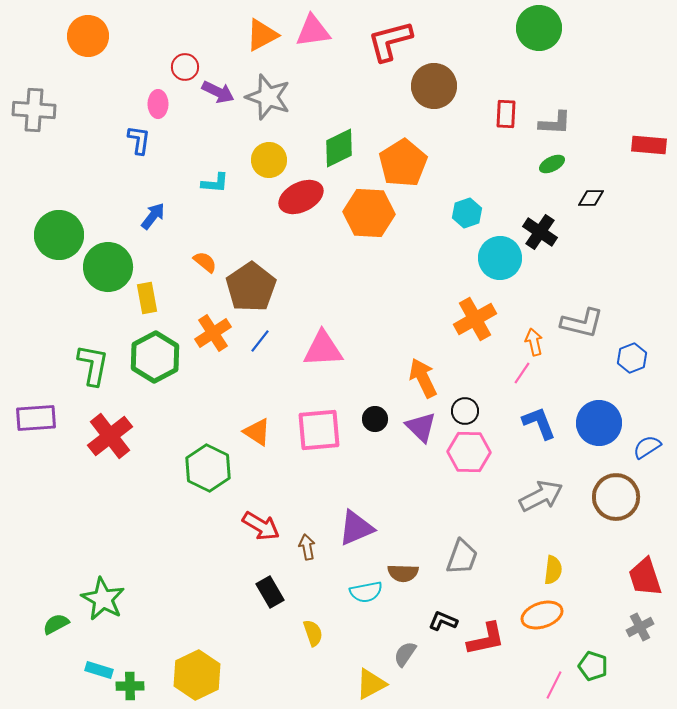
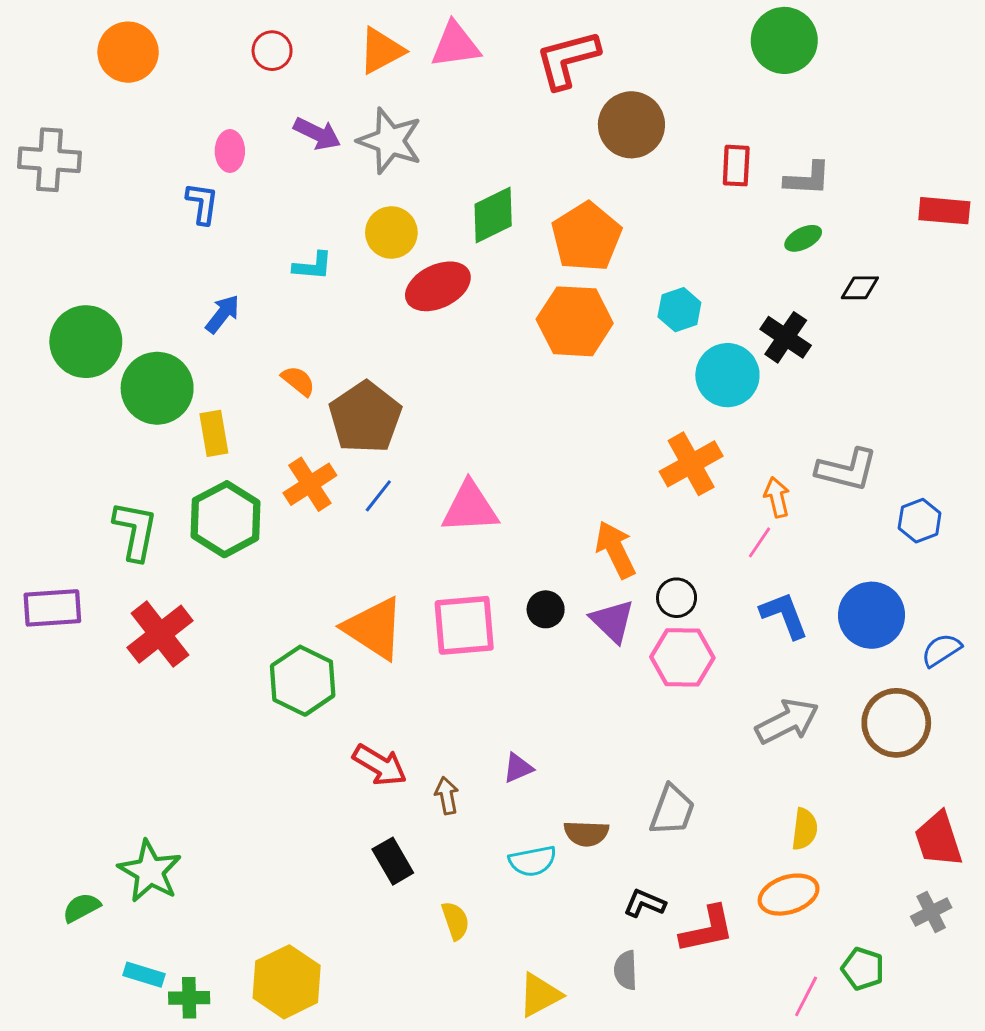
red circle: (185, 67) -> (272, 51), moved
orange hexagon: (369, 213) -> (575, 321), moved
orange triangle: (257, 432) -> (374, 628), size x1.6
purple triangle: (356, 528) -> (518, 768), size x0.6
gray semicircle: (405, 654) -> (626, 970), moved, turned -36

